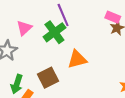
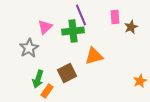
pink rectangle: (113, 17) -> (115, 17), moved, turned 64
green cross: (54, 32) -> (73, 31), turned 30

